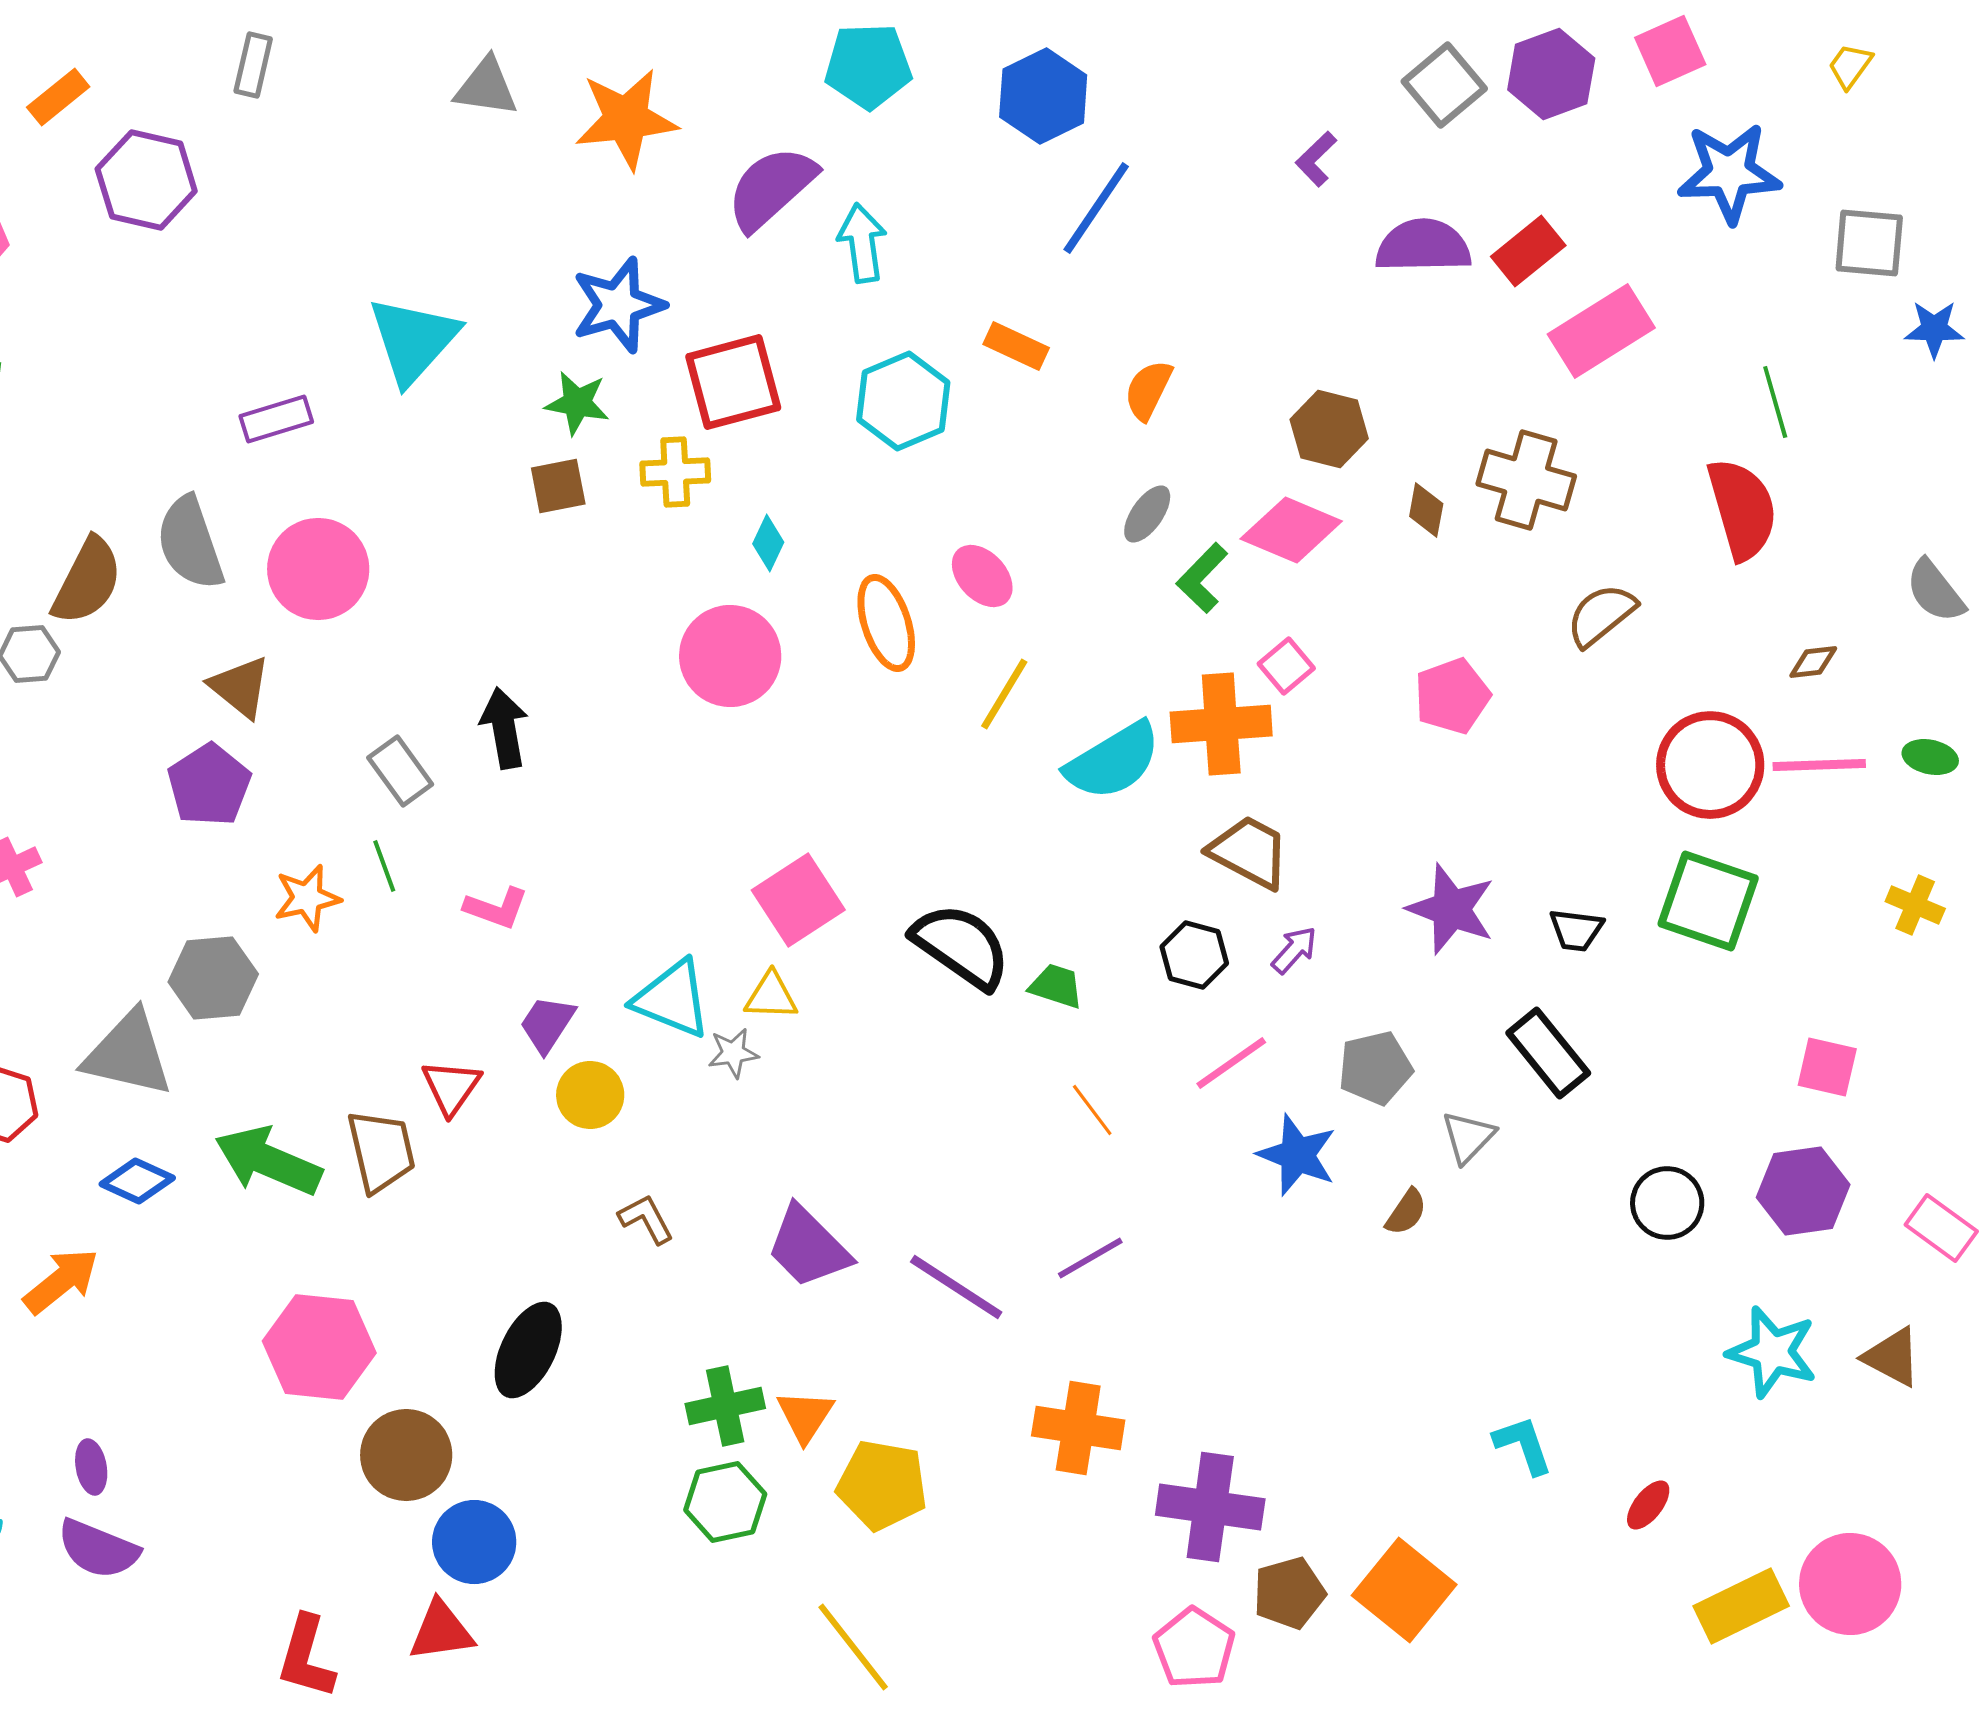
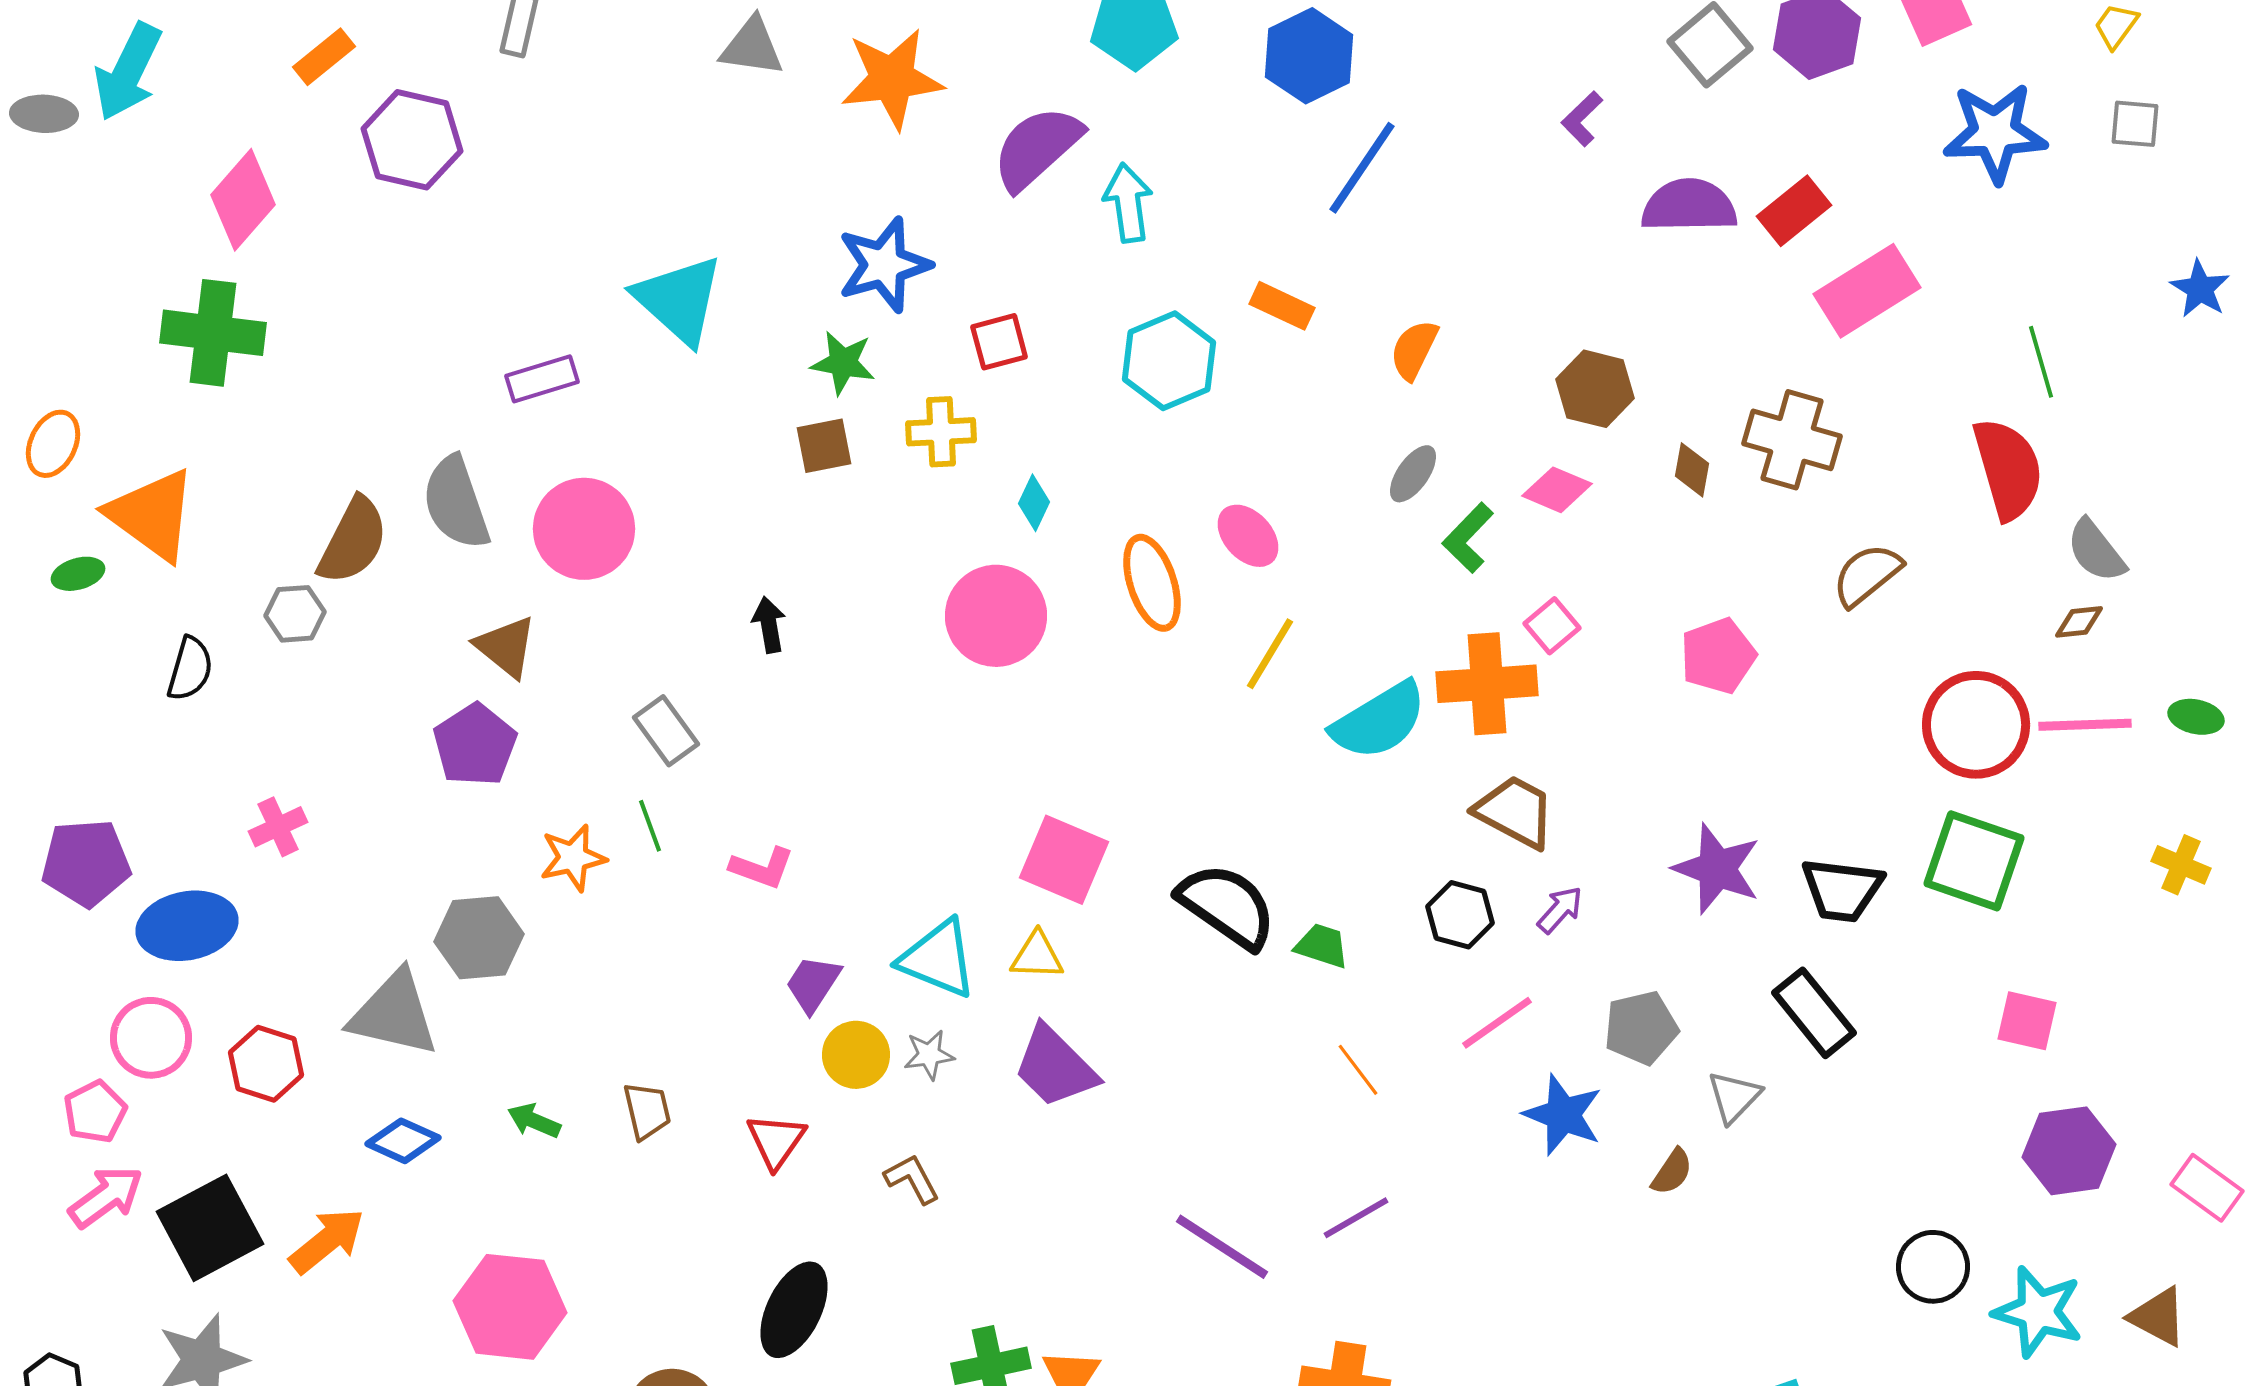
gray square: (1869, 243) -> (2135, 124), moved, size x0.7
blue star: (1934, 329) -> (2200, 289), turned 30
cyan triangle: (413, 340) -> (679, 300), turned -30
red square: (733, 382) -> (999, 342), size x0.6
pink diamond: (1291, 530) -> (1557, 490), size x0.7
gray semicircle: (1935, 591) -> (2096, 551), moved
black arrow: (504, 728) -> (769, 625), moved, size x0.7
pink square: (798, 900) -> (1064, 860), turned -34
black trapezoid: (1576, 930) -> (1842, 890), size x1.5
gray star: (733, 1053) -> (929, 1055), moved
pink square: (1827, 1067) -> (2027, 1021), moved
red triangle: (451, 1087) -> (776, 1141), moved
brown trapezoid: (381, 1151) -> (647, 1111), size x0.7
green arrow: (268, 1161) -> (534, 1121), size x0.5
black circle: (1667, 1203) -> (1933, 1267), moved
purple trapezoid: (808, 1247) -> (1055, 1067), moved
pink hexagon: (319, 1347) -> (510, 1307), moved

